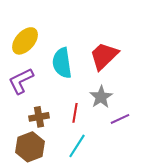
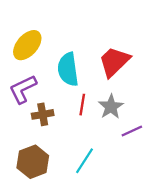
red line: (75, 113) -> (82, 105), moved
brown cross: (39, 117) -> (43, 114), moved

